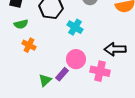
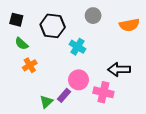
green semicircle: (21, 24) -> (21, 44), turned 56
orange cross: (29, 45) -> (30, 65), turned 32

